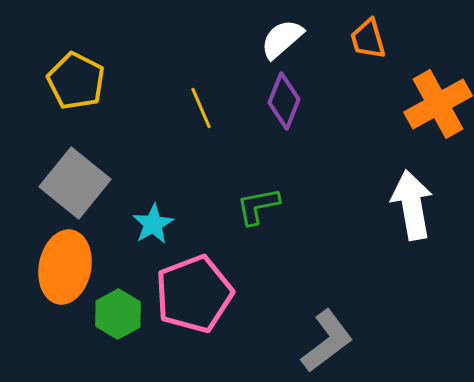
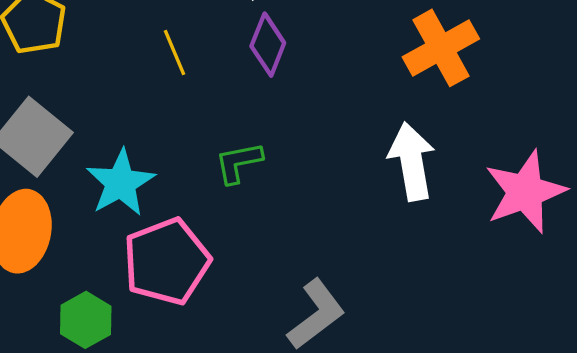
cyan star: (153, 224) -> (121, 183), size x1.5
green hexagon: (118, 314) -> (86, 320), moved

